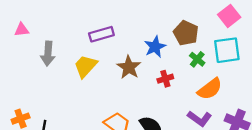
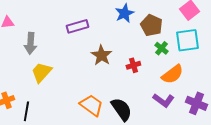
blue star: (155, 47) -> (124, 13), moved
yellow trapezoid: (86, 66) -> (41, 72), moved

